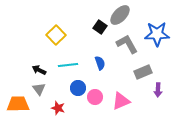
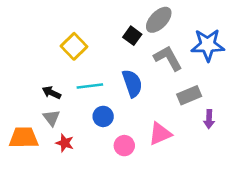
blue semicircle: (100, 63) -> (132, 83), size x1.5
pink circle: (95, 97) -> (124, 146), moved
red star: (58, 108) -> (65, 143), moved

